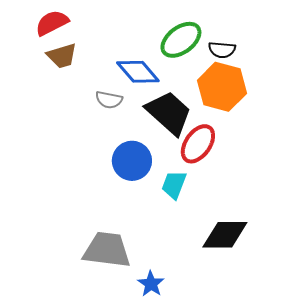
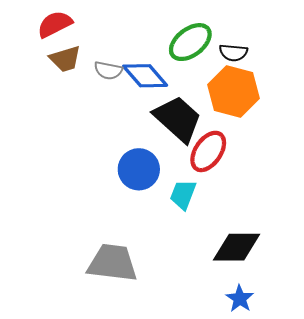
gray semicircle: (109, 100) -> (108, 70), moved
blue star: (151, 284) -> (240, 299), moved

